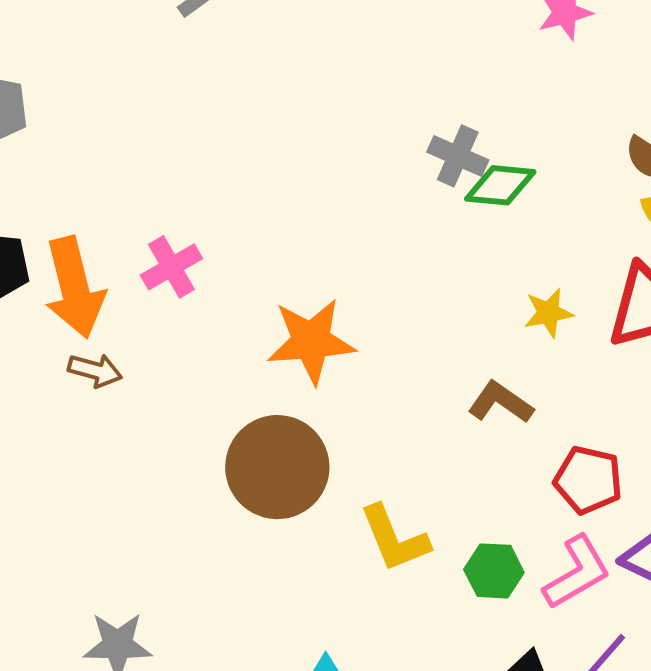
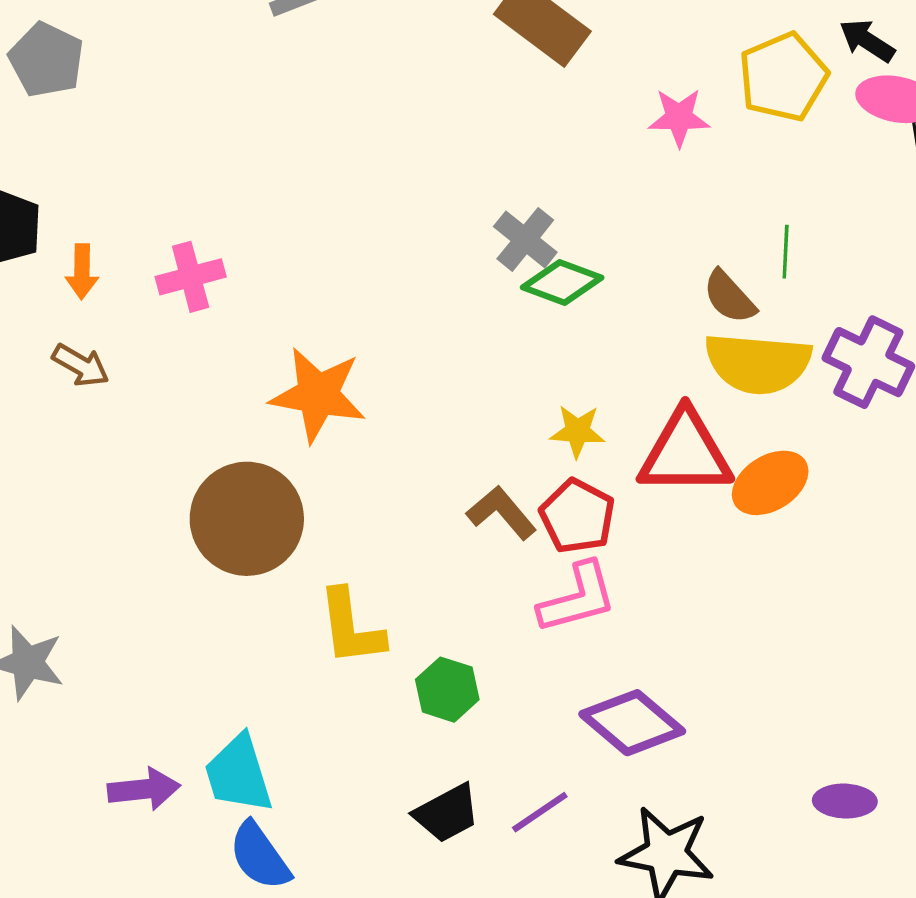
orange arrow: (74, 288) -> (82, 272), size x0.5
red pentagon: (588, 480) -> (577, 516), moved
pink L-shape: (577, 572) -> (577, 598), moved

